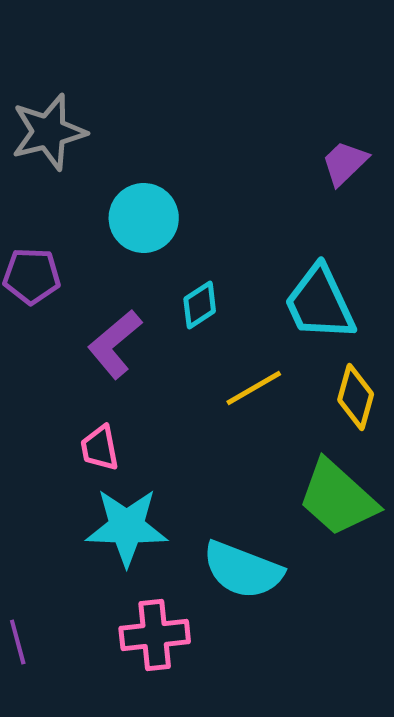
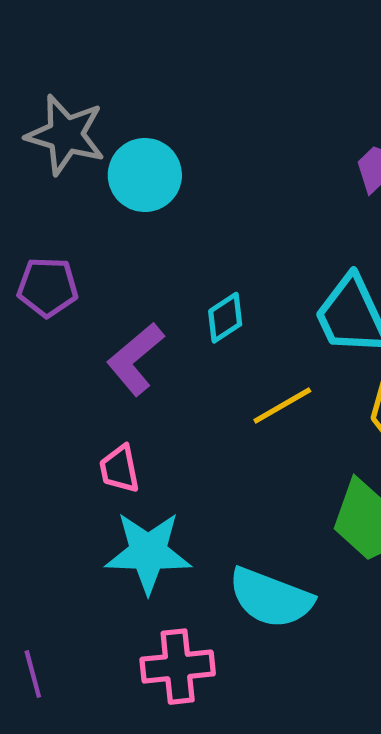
gray star: (49, 132) -> (66, 135), turned 30
cyan circle: (144, 218) -> (145, 175), moved

